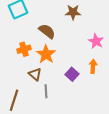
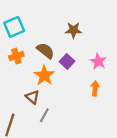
orange cross: (24, 49) -> (16, 56), moved
purple square: (72, 74) -> (67, 61), moved
gray line: (46, 91) -> (44, 115), turned 32

